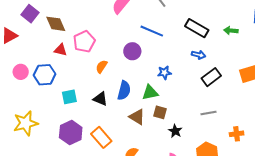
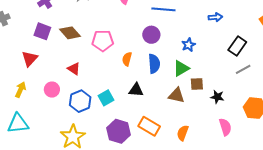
pink pentagon: (84, 42) -> (103, 41), turned -30
red triangle: (61, 50) -> (74, 69), moved, turned 40
blue hexagon: (45, 75) -> (80, 101), moved
black rectangle: (211, 77) -> (237, 46), moved
blue semicircle: (124, 90) -> (154, 64), moved

